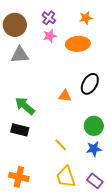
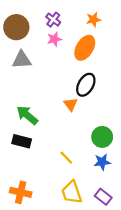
orange ellipse: (78, 44) -> (85, 48), turned -55
black ellipse: (90, 84) -> (86, 85), moved
orange triangle: (65, 96) -> (71, 104), turned 48

